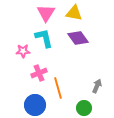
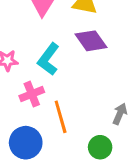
cyan L-shape: (44, 38) -> (48, 59), moved, turned -130

